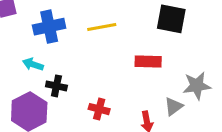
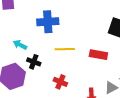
blue cross: (49, 27) -> (48, 22), moved
yellow line: (102, 27) -> (65, 49), moved

